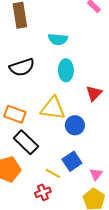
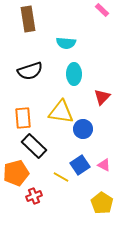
orange rectangle: (15, 114) -> (23, 118), turned 65
pink triangle: (96, 174) -> (104, 165), moved, turned -40
red cross: (43, 192) -> (34, 196), moved

